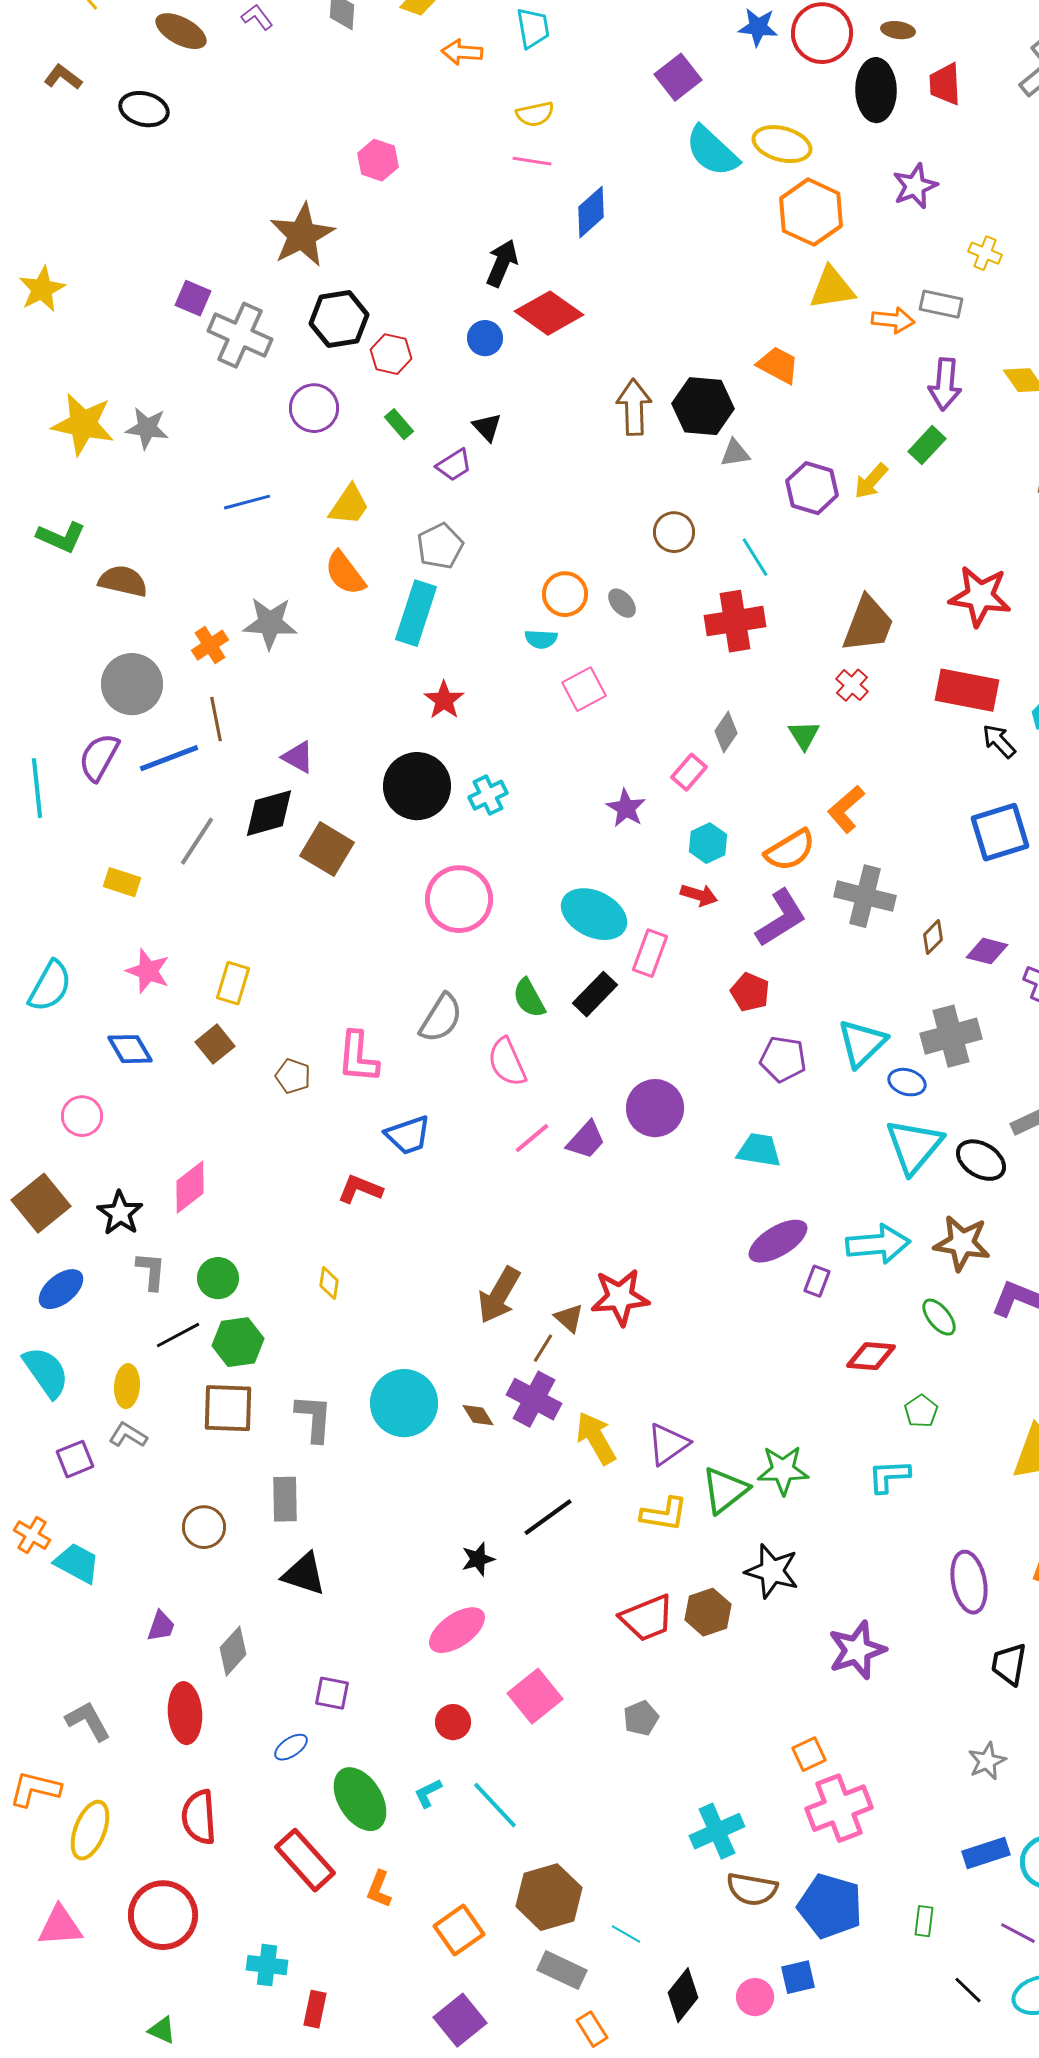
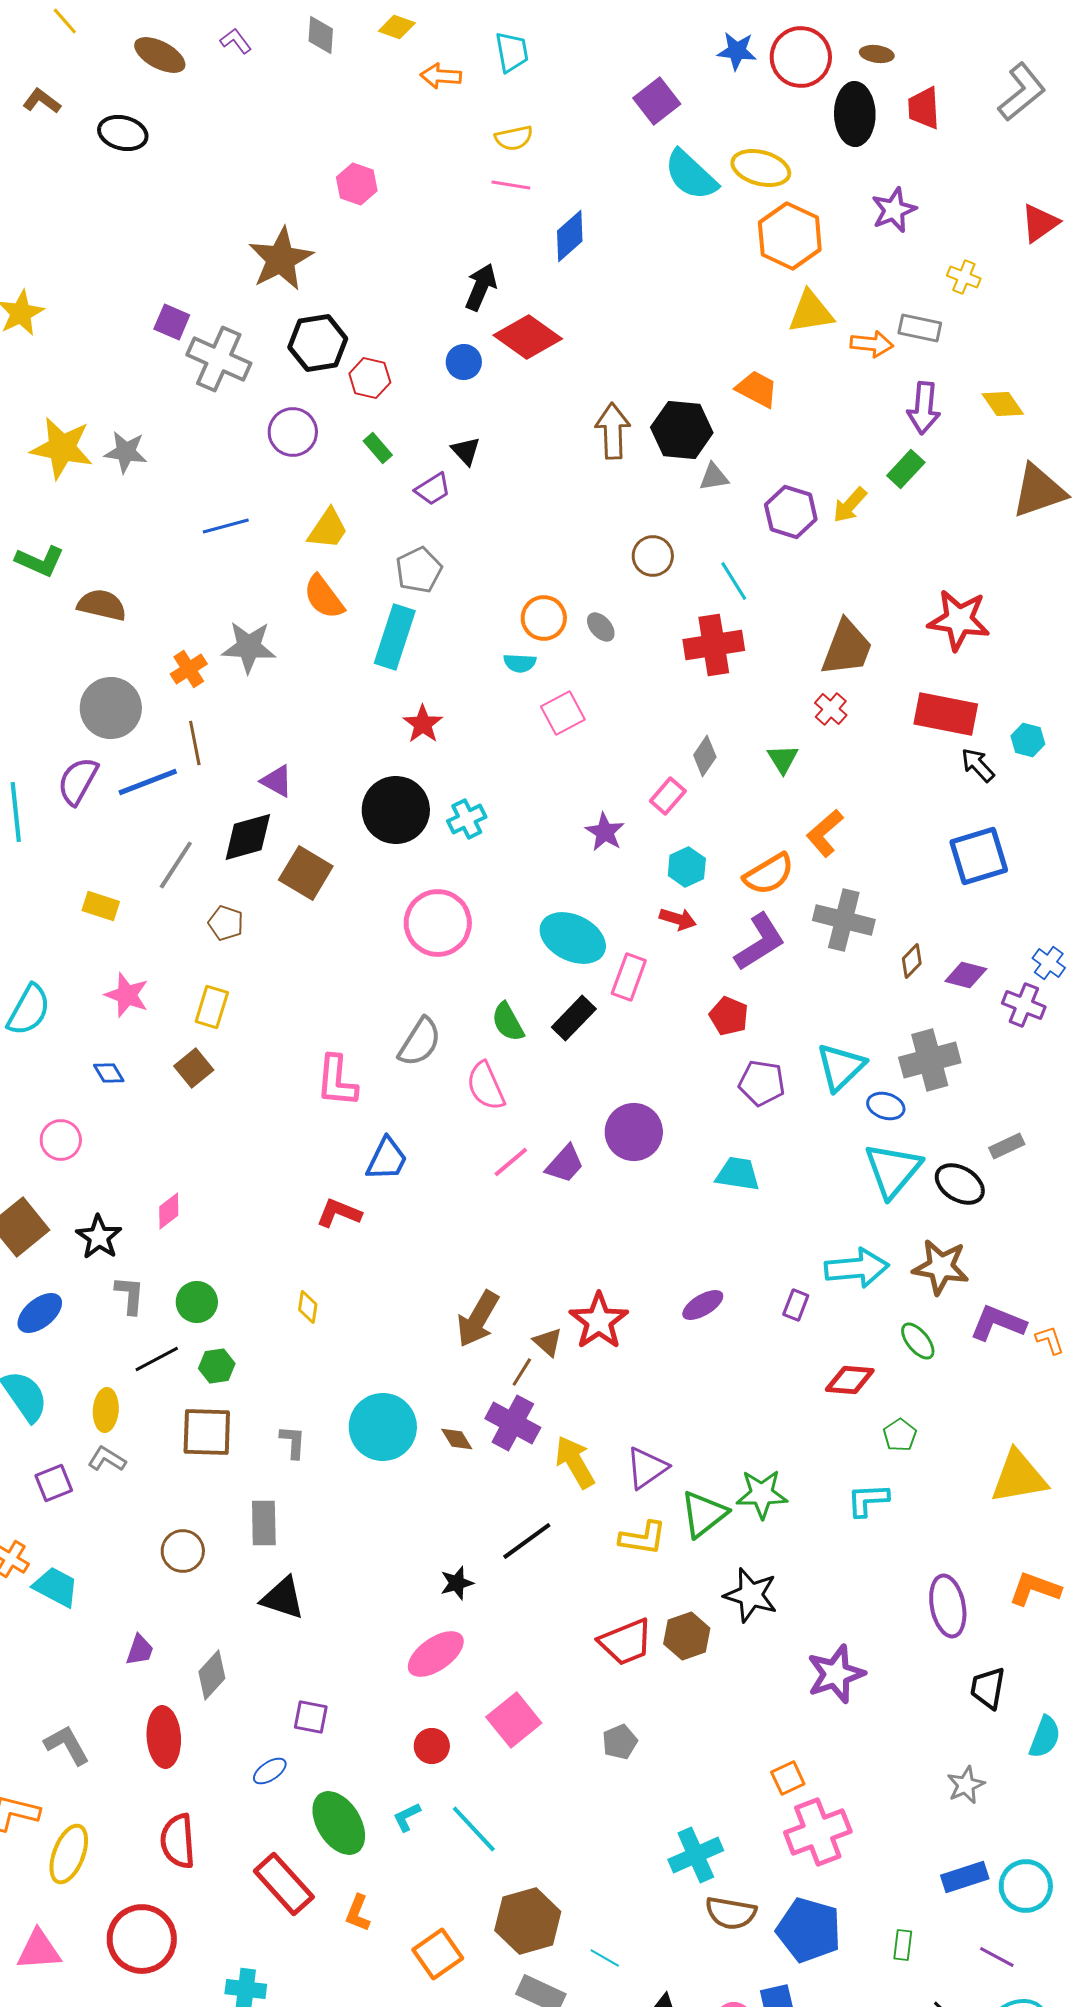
blue diamond: (130, 1049) -> (109, 1073), size x0.7
brown pentagon: (293, 1076) -> (226, 923), moved
blue trapezoid: (408, 1135) -> (387, 1159), turned -45
pink diamond: (190, 1187) -> (169, 1211), size x0.7
purple ellipse: (778, 1241) -> (703, 1305), moved, size x0.7
red star: (620, 1297) -> (599, 1321), turned -30
green hexagon: (238, 1342) -> (217, 1366), size x0.7
gray L-shape: (314, 1418) -> (293, 1442), size x0.7

